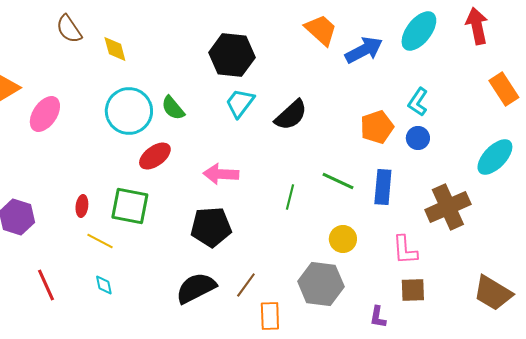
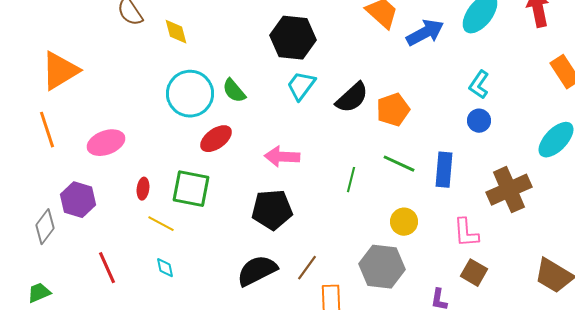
pink ellipse: (45, 114) -> (106, 143), moved, turned 36
orange pentagon: (377, 127) -> (393, 110), moved
brown square: (413, 290) -> (474, 273), turned 32

